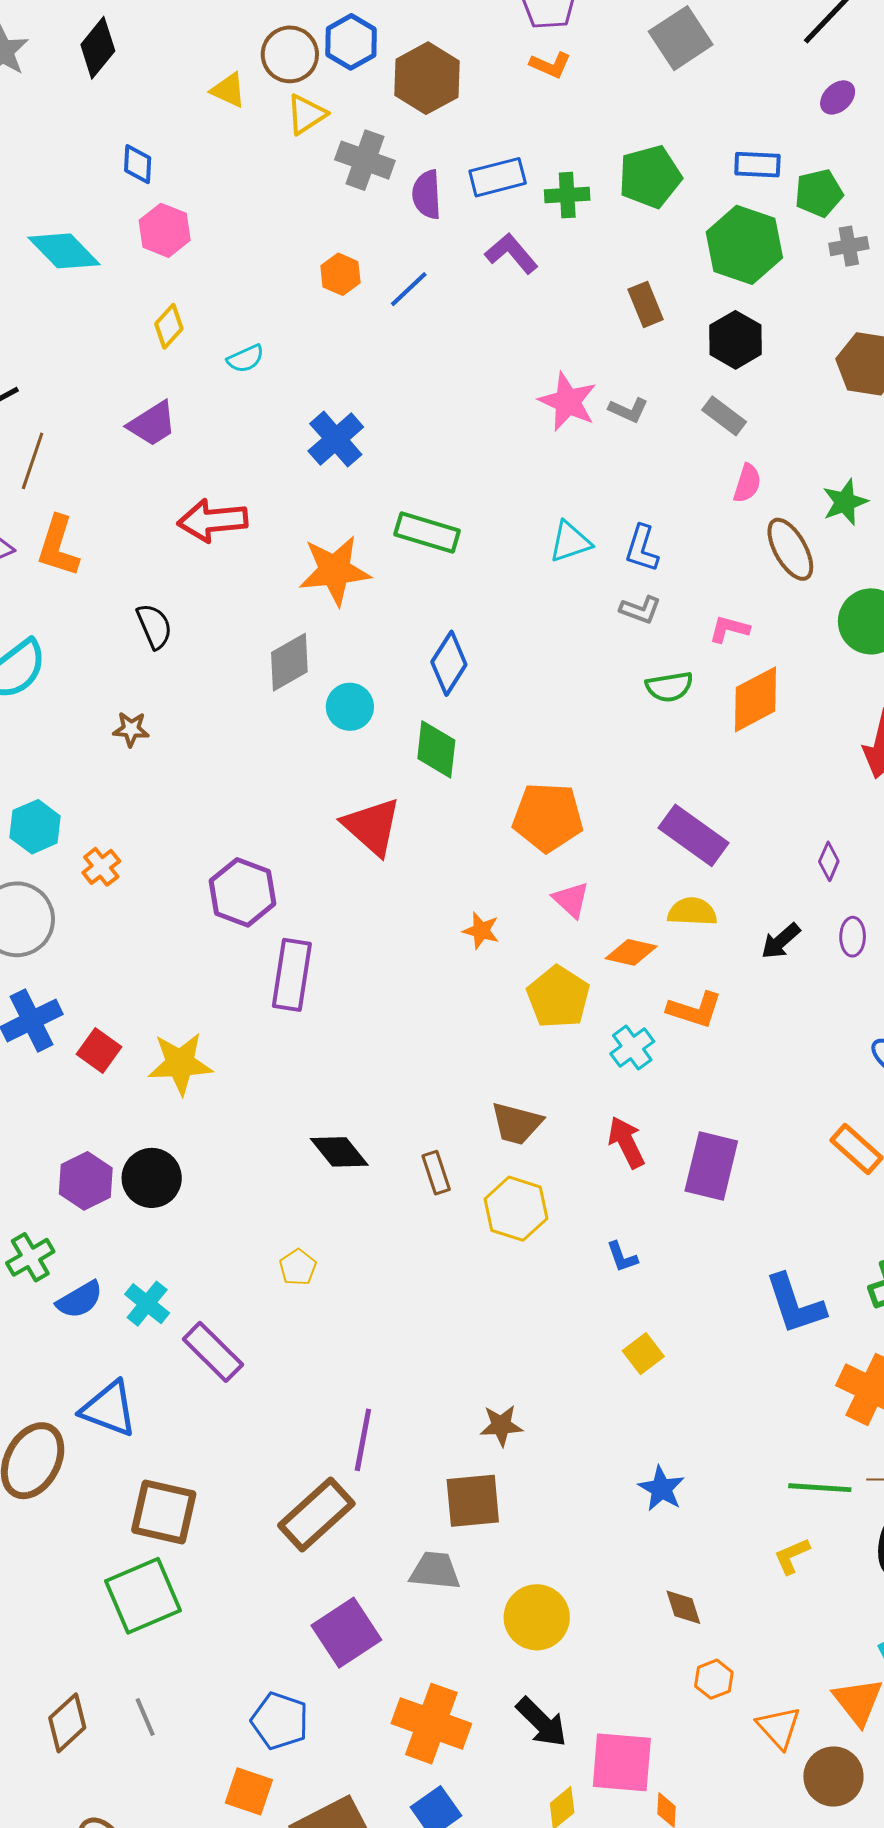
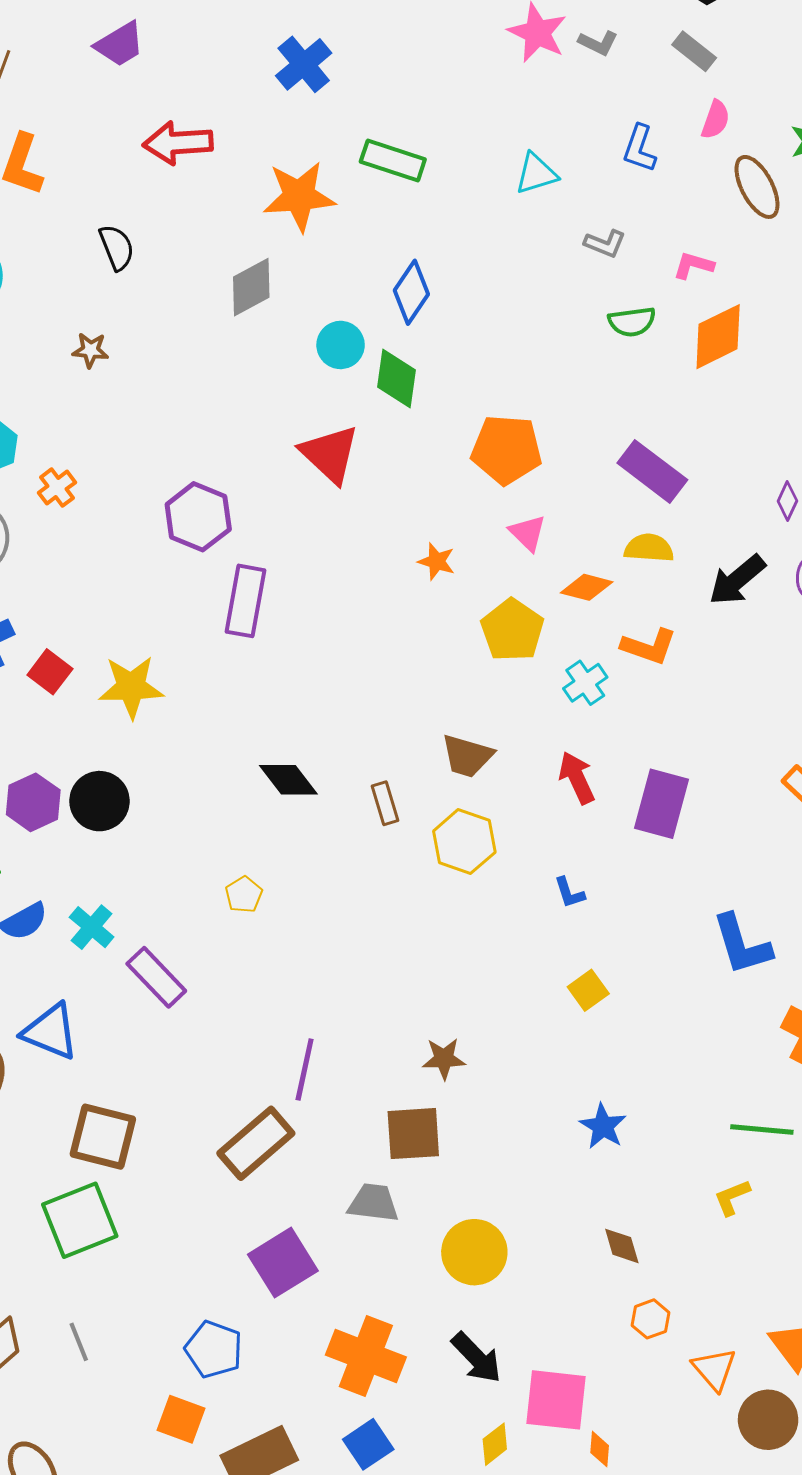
blue L-shape: (642, 548) -> (640, 148), moved
cyan circle: (350, 707) -> (341, 345), moved
black arrow: (781, 941) -> (737, 580), size x1.4

